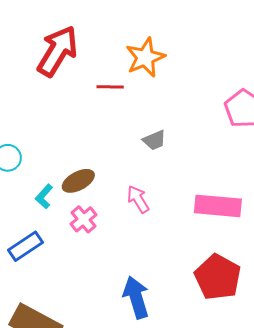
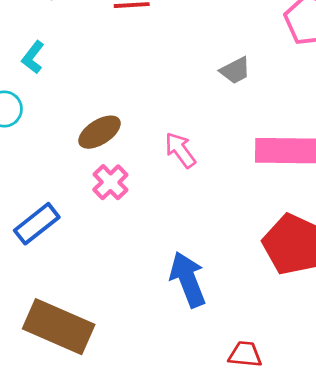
gray trapezoid: (154, 140) -> (235, 70), moved
cyan L-shape: (44, 196) -> (33, 57), moved

